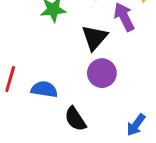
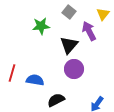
black semicircle: (75, 119) -> (56, 100), turned 96

